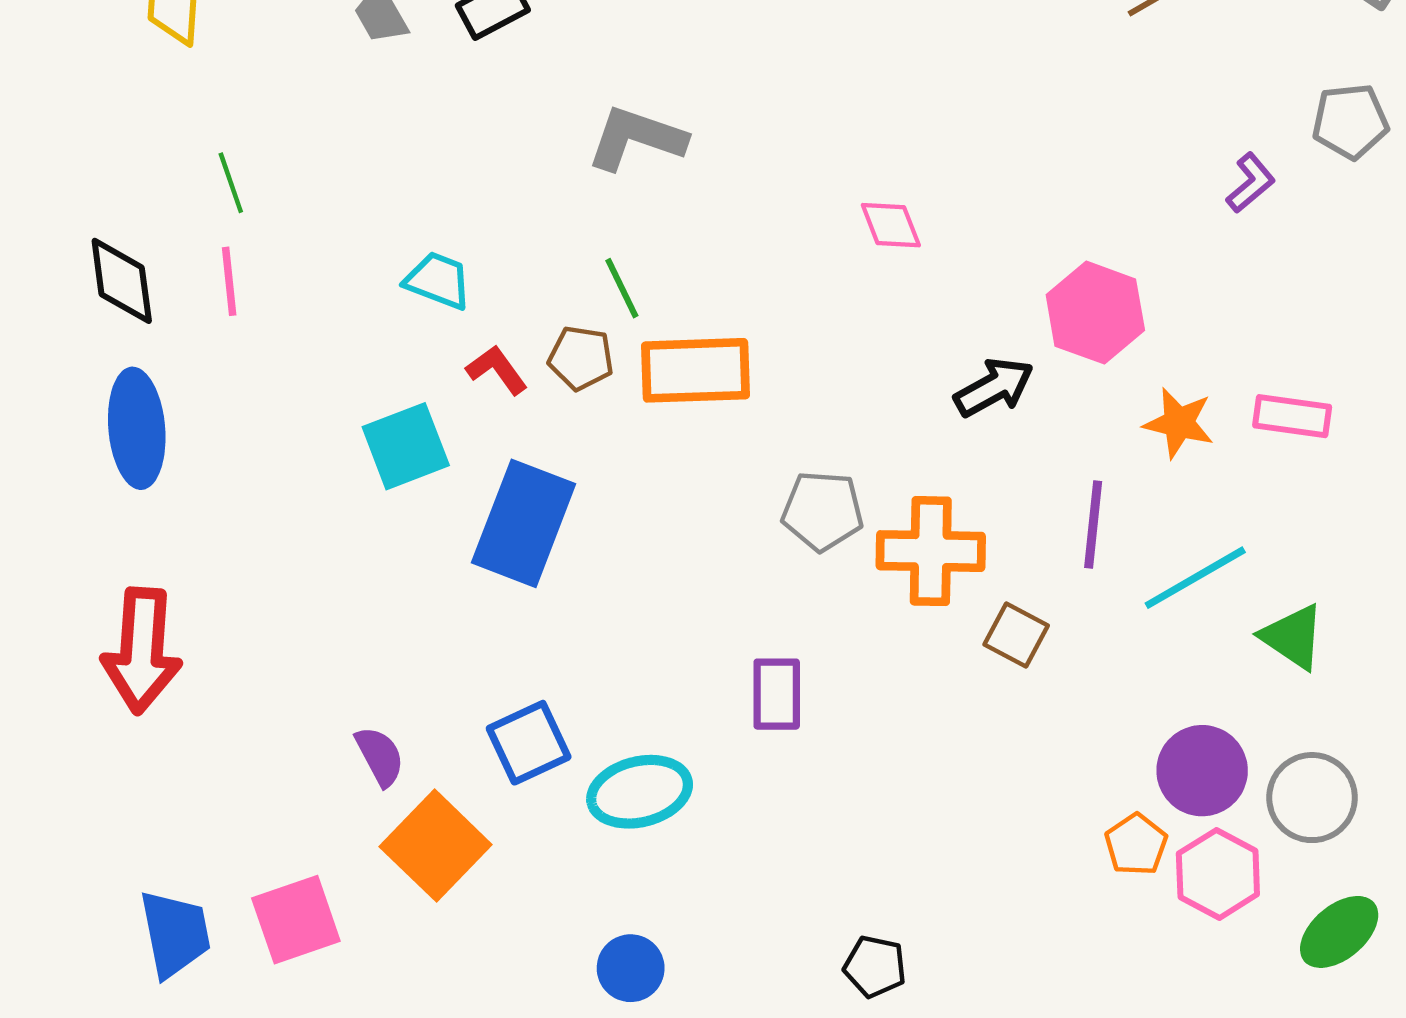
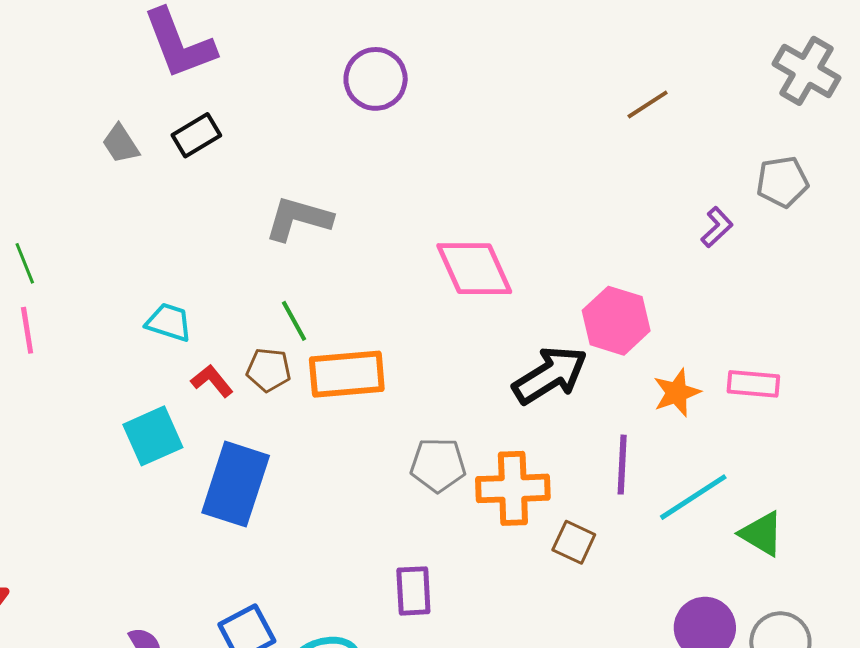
pink diamond: (891, 225) -> (474, 269), size x1.8
black arrow: (994, 387) -> (550, 375), size x1.4
orange star: (1179, 423) -> (677, 393), turned -30

